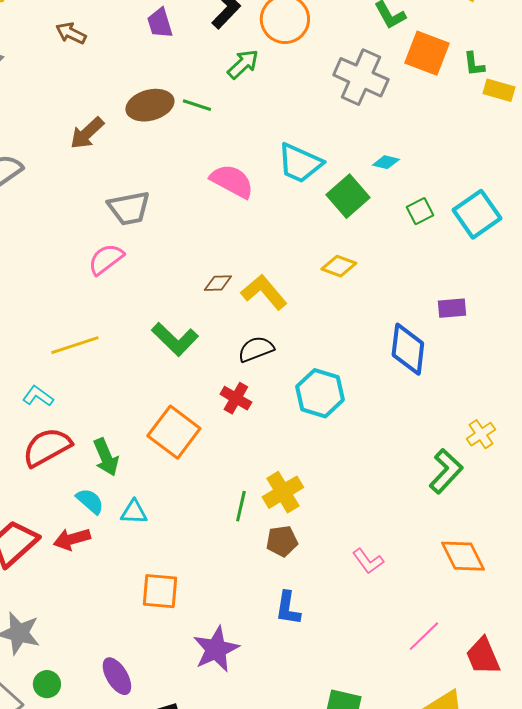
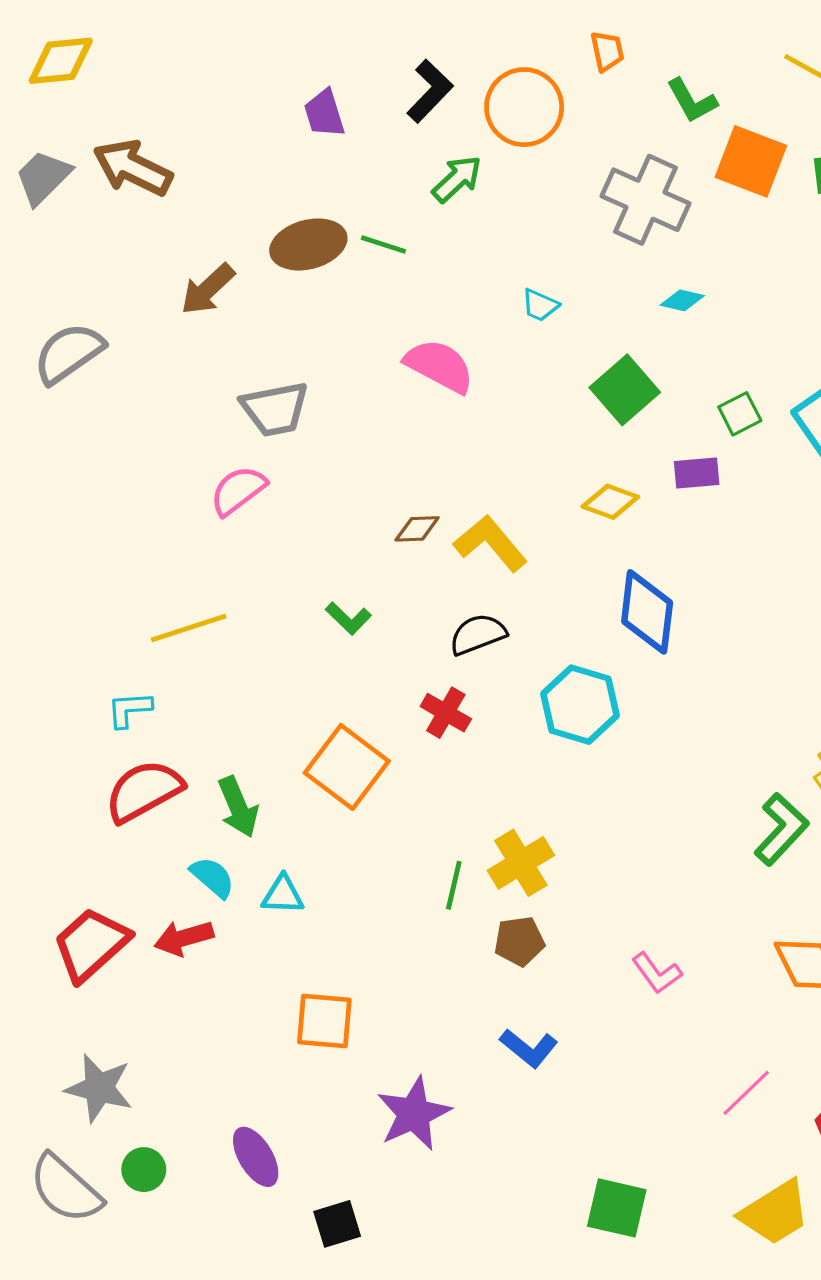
brown arrow: (71, 33) -> (133, 168), moved, size x1.6
cyan diamond: (386, 162) -> (682, 300), moved
cyan trapezoid: (300, 163) -> (540, 305), moved, size x0.5
purple rectangle: (452, 308) -> (697, 473), moved
green L-shape: (175, 339) -> (348, 618), size x0.6
blue diamond: (408, 349) -> (647, 612), moved
cyan L-shape: (38, 396) -> (129, 709), turned -40
blue L-shape: (288, 608) -> (529, 1048), turned -60

